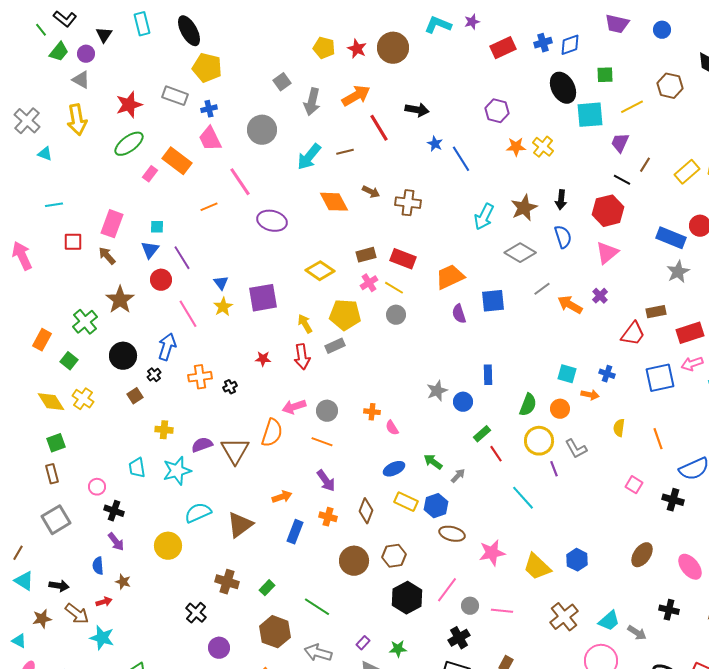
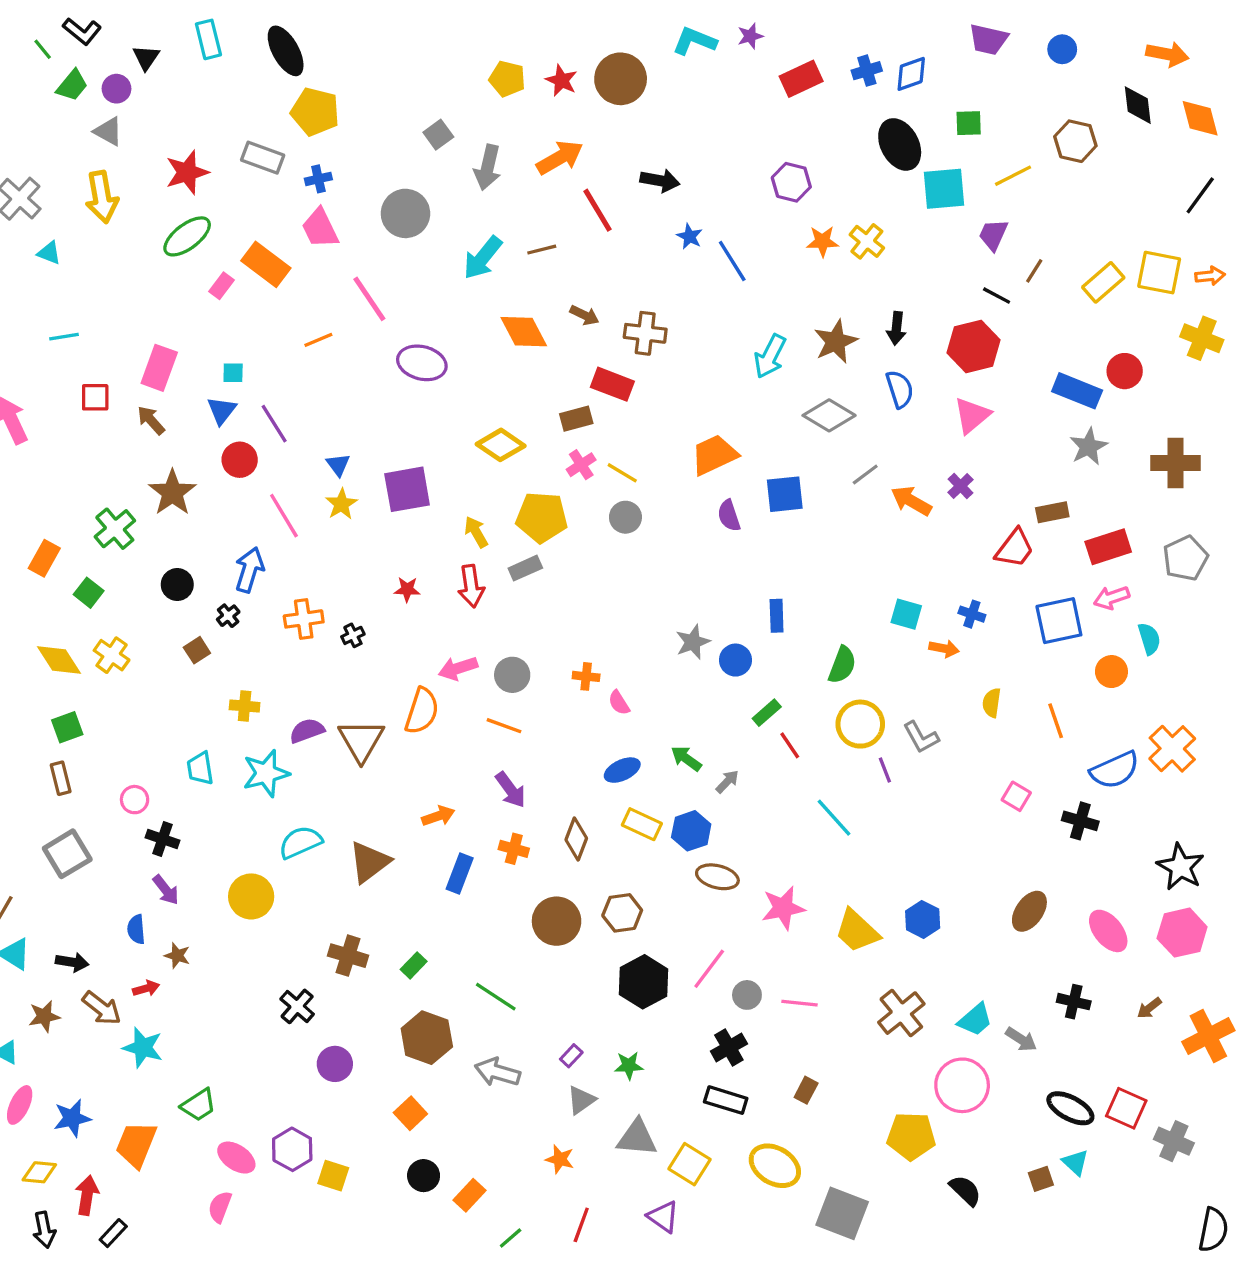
red rectangle: (403, 259) -> (612, 384), moved
black circle: (123, 356) -> (177, 585), size x0.7
orange circle: (560, 409) -> (1111, 672), moved

